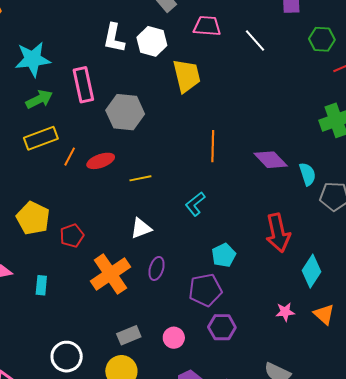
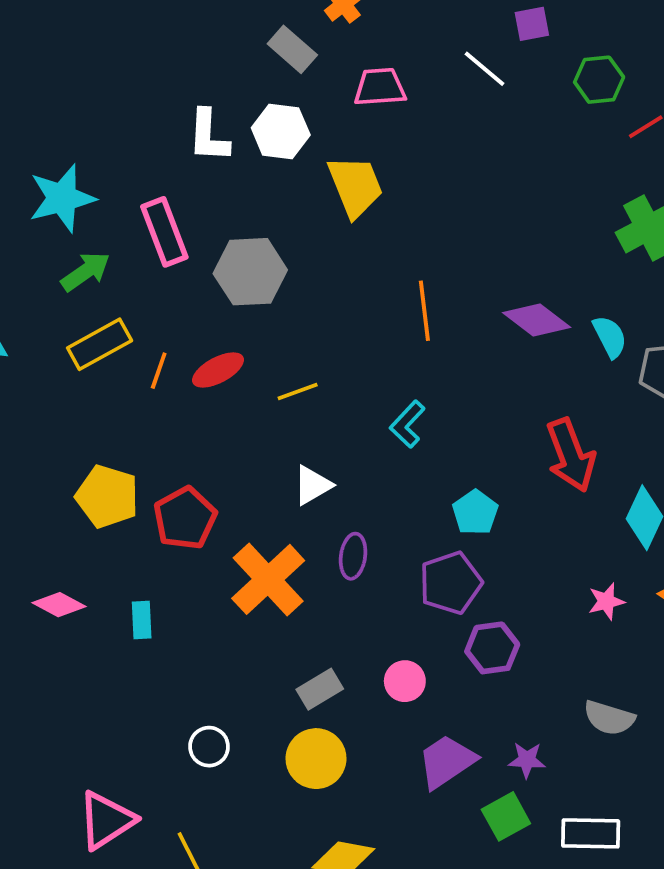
white line: (255, 41) -> (485, 69), moved
red pentagon: (72, 236) -> (185, 518), size x1.4
white circle: (67, 357) -> (209, 747), size x0.7

